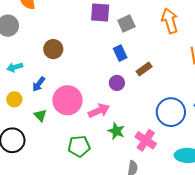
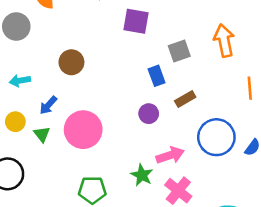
gray square: (126, 23) -> (179, 51), moved
pink arrow: (99, 111) -> (170, 155), moved
blue circle: (171, 112) -> (216, 137), moved
green triangle: (40, 115) -> (42, 134), moved

